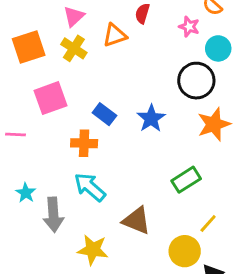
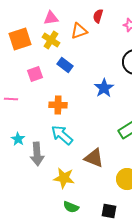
pink triangle: (74, 16) -> (51, 18), turned 35
pink square: (50, 98) -> (35, 74), size x0.7
blue rectangle: (104, 114) -> (65, 65), moved

